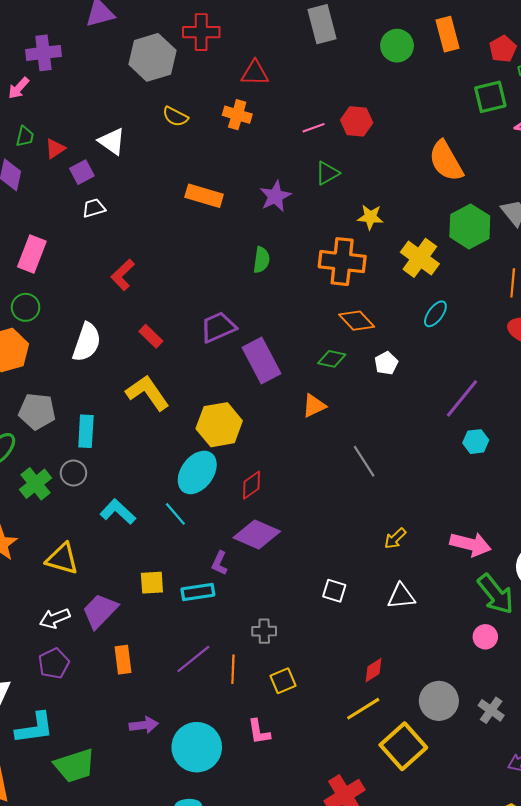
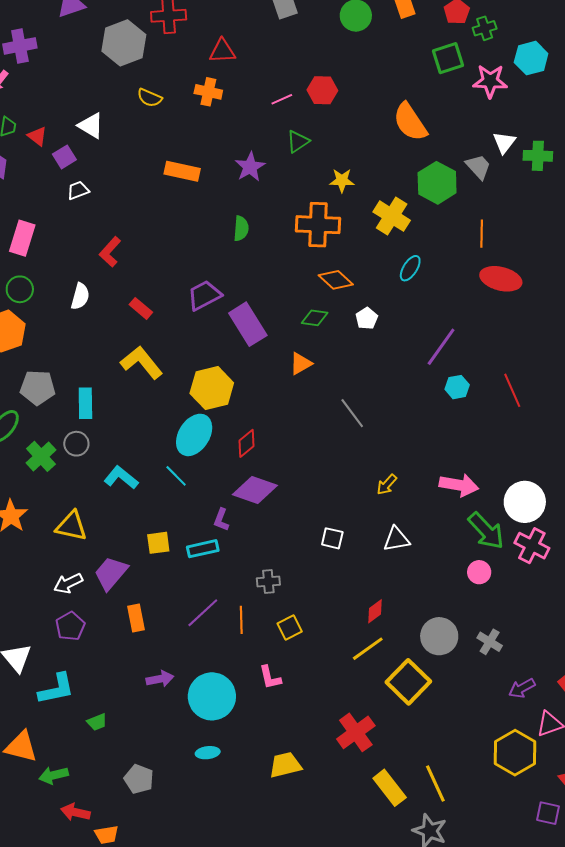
red triangle: (55, 149) -> (37, 136), turned -45
white semicircle: (87, 342) -> (80, 296), moved, size x0.7
green trapezoid: (75, 766) -> (97, 722), size x0.5

